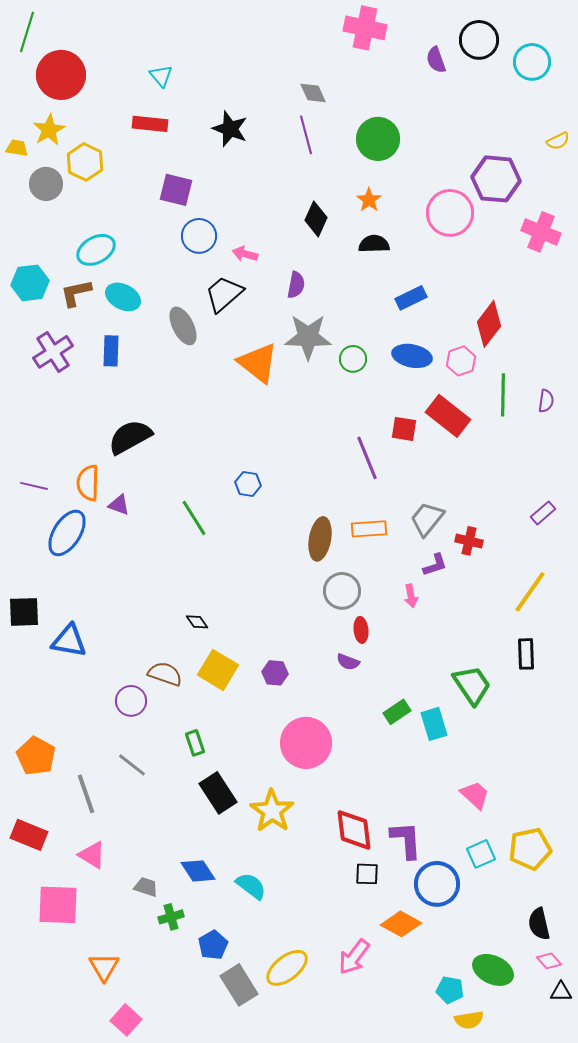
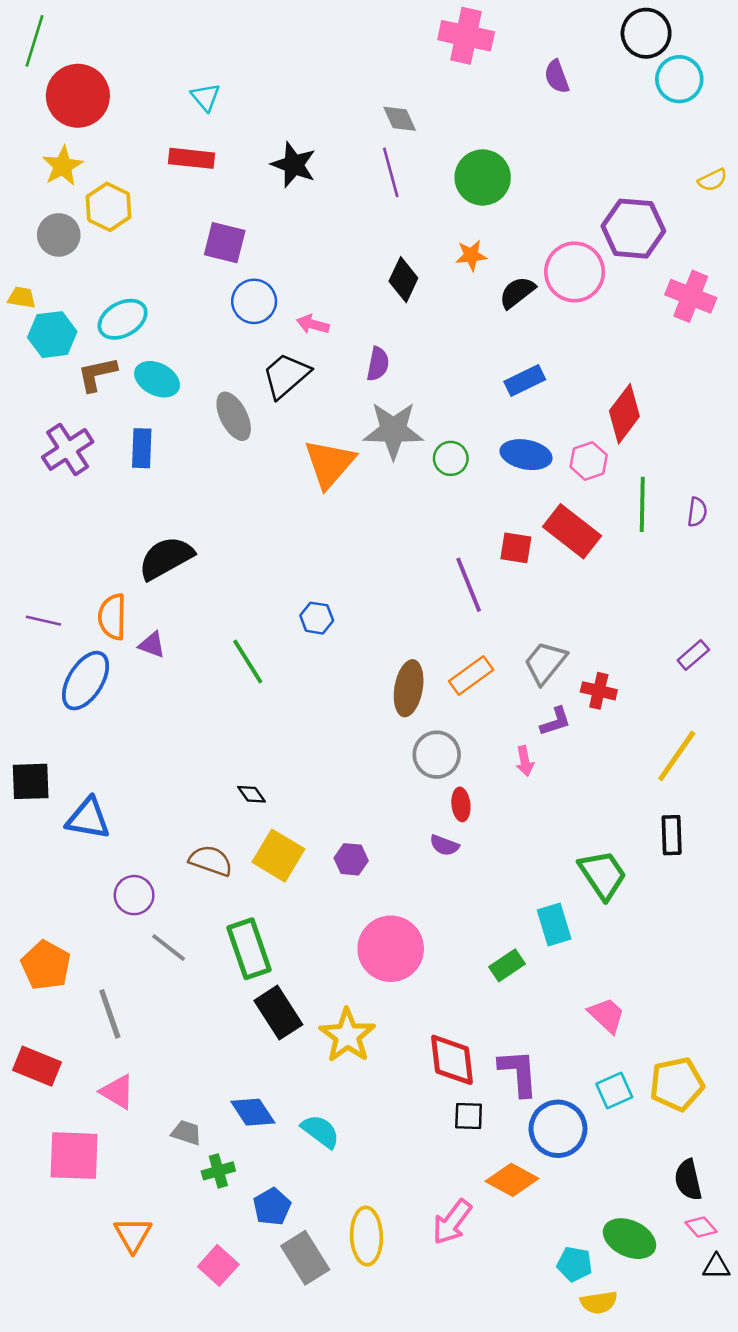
black circle: (479, 40) -> (646, 33), moved
yellow trapezoid: (17, 148) -> (22, 298), moved
orange star: (369, 200) -> (471, 255), turned 30
black semicircle: (374, 244) -> (517, 292), moved, turned -36
cyan hexagon: (30, 283) -> (52, 335), moved
orange triangle: (258, 363) -> (329, 464), turned 33
orange rectangle: (369, 529) -> (471, 675), turned -32
purple circle: (131, 701) -> (134, 895), moved
green rectangle: (397, 712) -> (507, 965), moved
green rectangle: (195, 743) -> (249, 949), size x1.8
gray line: (132, 765) -> (169, 947), moved
yellow ellipse: (287, 968) -> (366, 1236), turned -54
pink square: (126, 1020) -> (218, 1265), moved

